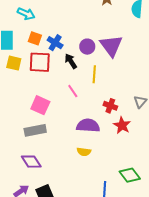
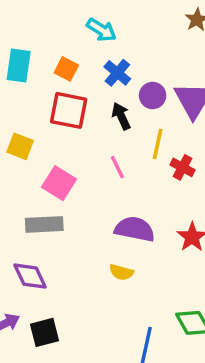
cyan arrow: (26, 14) -> (101, 30), moved
blue cross: (55, 43) -> (117, 73), moved
yellow square: (14, 63) -> (20, 146), moved
red cross: (110, 106) -> (183, 167), moved

